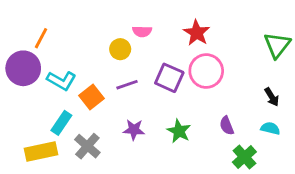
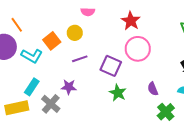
pink semicircle: (142, 31) -> (88, 12), moved
orange line: (41, 38) -> (17, 25), turned -63
purple square: (169, 78) -> (111, 66), moved
orange square: (91, 97) -> (52, 41), moved
purple star: (134, 130) -> (69, 87), moved

